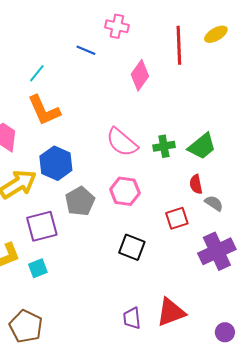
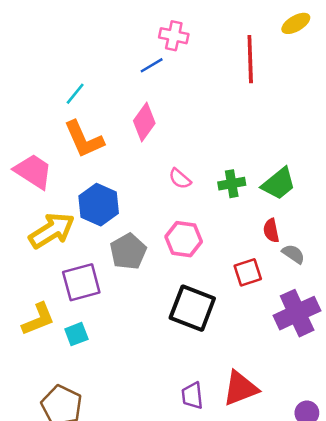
yellow ellipse: (216, 34) -> (296, 23), moved
blue line: (86, 50) -> (152, 65), moved, turned -54
pink diamond: (140, 75) -> (144, 122), moved
pink semicircle: (122, 142) -> (180, 179), size x0.6
black square: (132, 247) -> (192, 308), size x1.4

